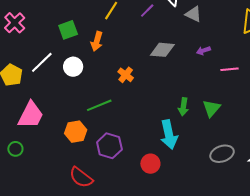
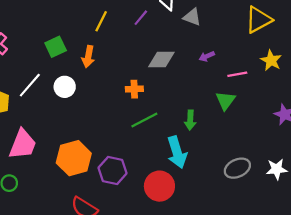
orange cross: (126, 75) -> (134, 89), moved, turned -35
green line: (99, 105) -> (144, 120), moved
green triangle: (212, 108) -> (225, 101), moved
orange hexagon: (76, 132) -> (74, 158), size x1.4
red circle: (150, 164) -> (159, 186), size x1.4

